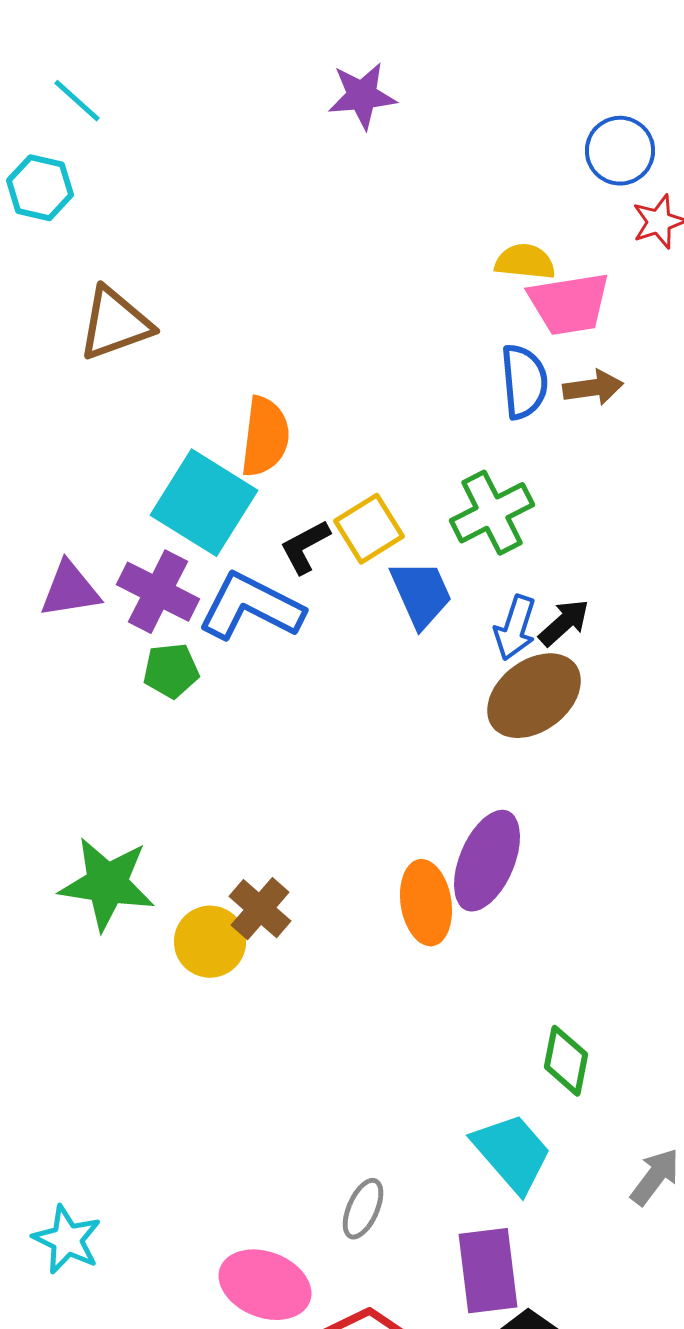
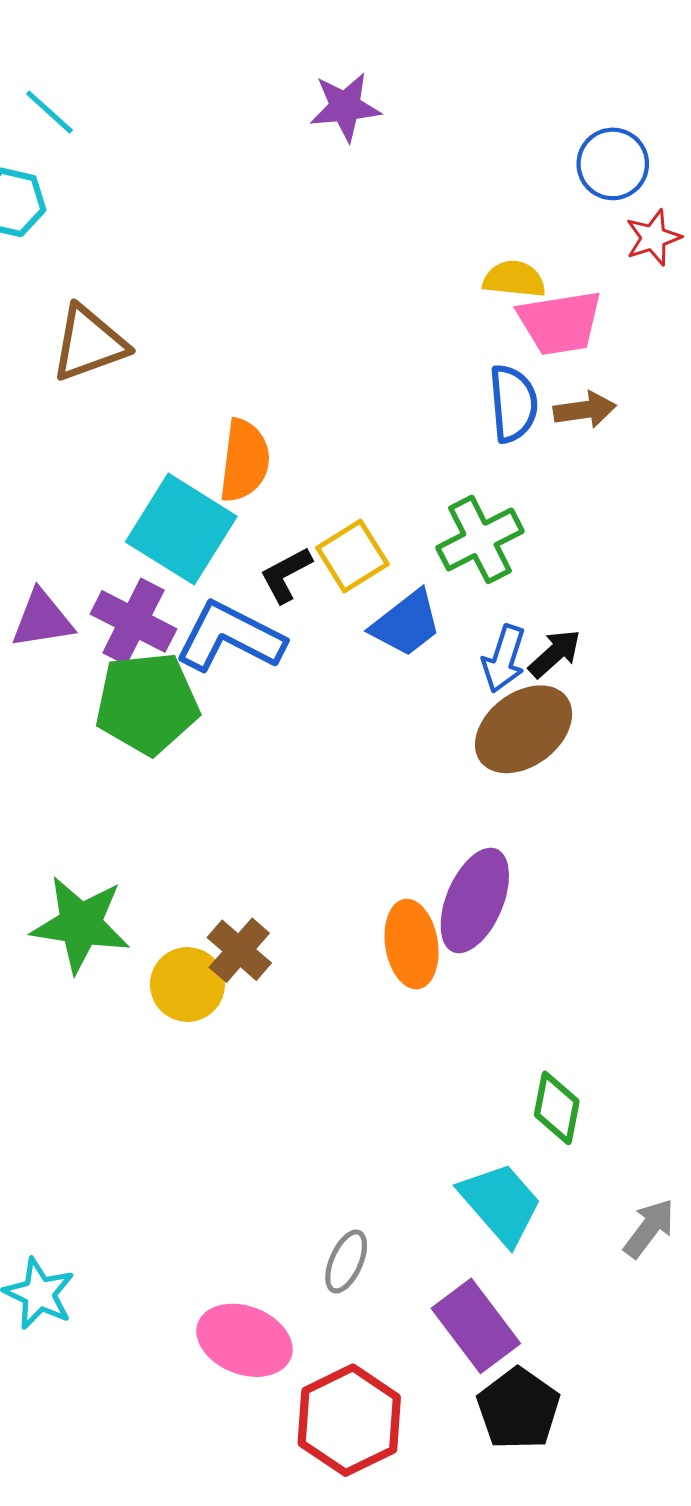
blue trapezoid: (421, 594) -> (406, 623), turned 76
green pentagon: (171, 671) -> (147, 703), size x1.8
purple rectangle: (488, 1271) -> (476, 1326), turned -30

